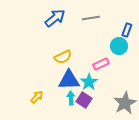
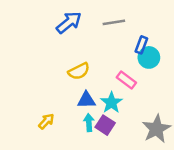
blue rectangle: (127, 30) -> (141, 45), moved
pink rectangle: (101, 64) -> (126, 80), turned 63
blue triangle: (69, 80) -> (86, 100), size x0.7

